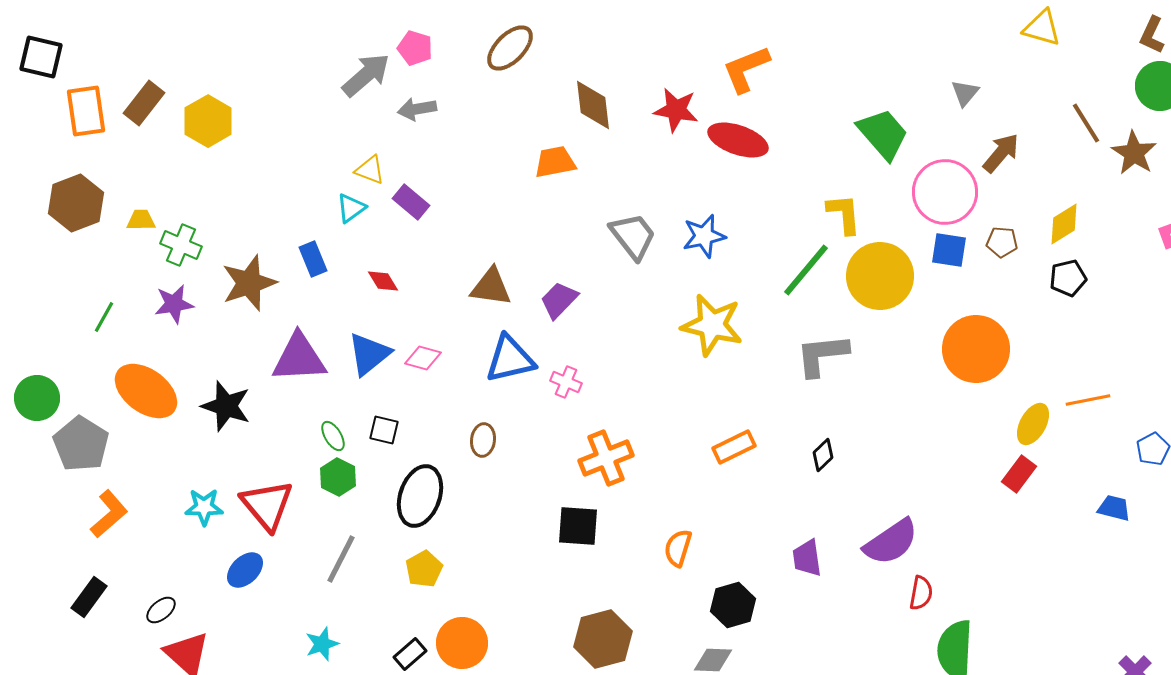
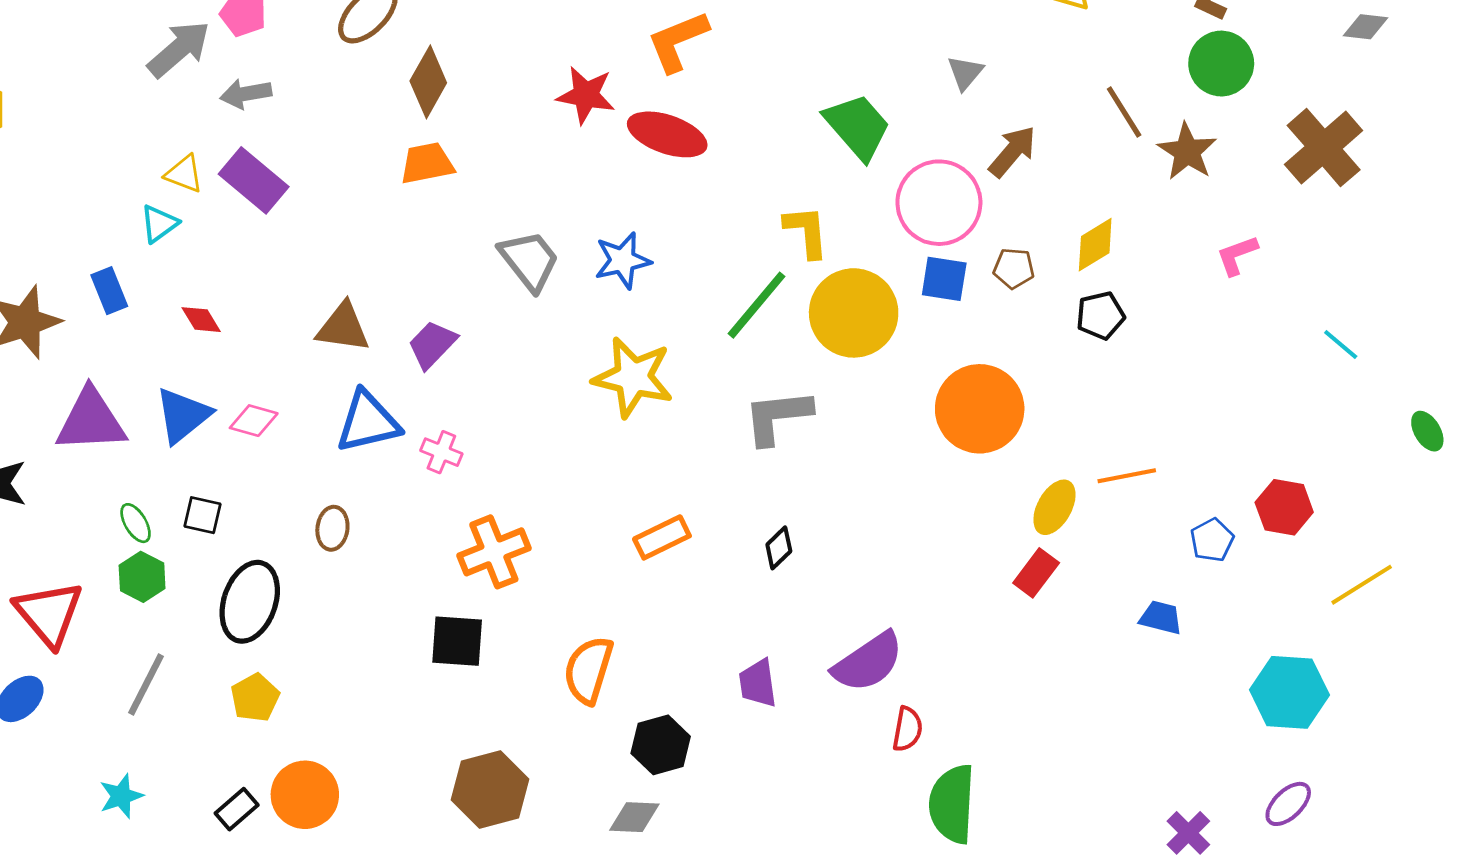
brown diamond: (593, 105) -> (428, 82), moved, turned 36
purple rectangle: (411, 202) -> (254, 180), moved, size x1.4
orange semicircle: (678, 548) -> (588, 670), size x1.4

